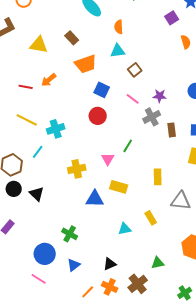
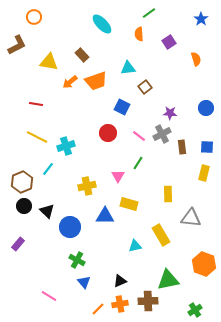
purple square: (172, 18) -> (169, 42), moved
orange semicircle: (119, 27) -> (139, 34), moved
orange arrow: (49, 80) -> (70, 82), moved
blue square: (102, 90) -> (122, 107), moved
pink line: (133, 99) -> (139, 136), moved
yellow rectangle: (151, 218) -> (161, 235), size x1.5
green cross: (70, 234) -> (77, 260), moved
blue circle: (45, 254) -> (70, 227), moved
green triangle: (158, 263) -> (168, 280), size x1.6
blue triangle: (74, 265) -> (84, 282), turned -32
brown cross: (138, 284) -> (148, 301), turned 36
orange cross: (110, 287) -> (120, 304), turned -35

